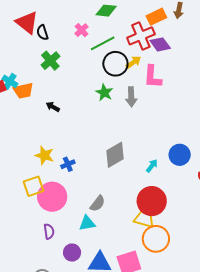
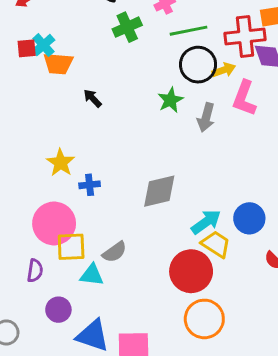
green cross: (50, 61) -> (127, 27), moved
cyan arrow: (152, 166) -> (206, 222), size x1.5
yellow square: (34, 186) -> (71, 247), moved
yellow trapezoid: (144, 219) -> (216, 244), moved
orange circle: (156, 239) -> (204, 319), moved

